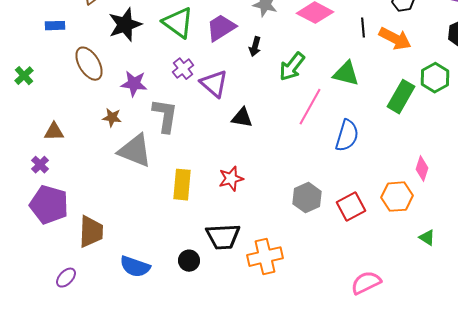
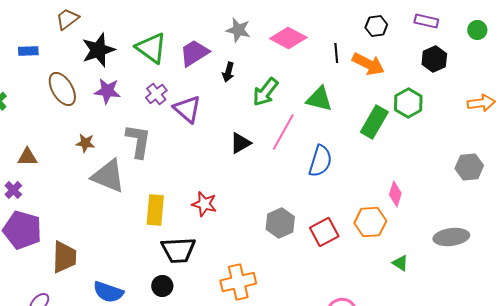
purple star: (134, 84) -> (107, 91), moved
black triangle: (242, 118) -> (240, 143), moved, turned -40
red star: (231, 179) -> (204, 204), turned 30
black trapezoid: (223, 237) -> (178, 250), moved

